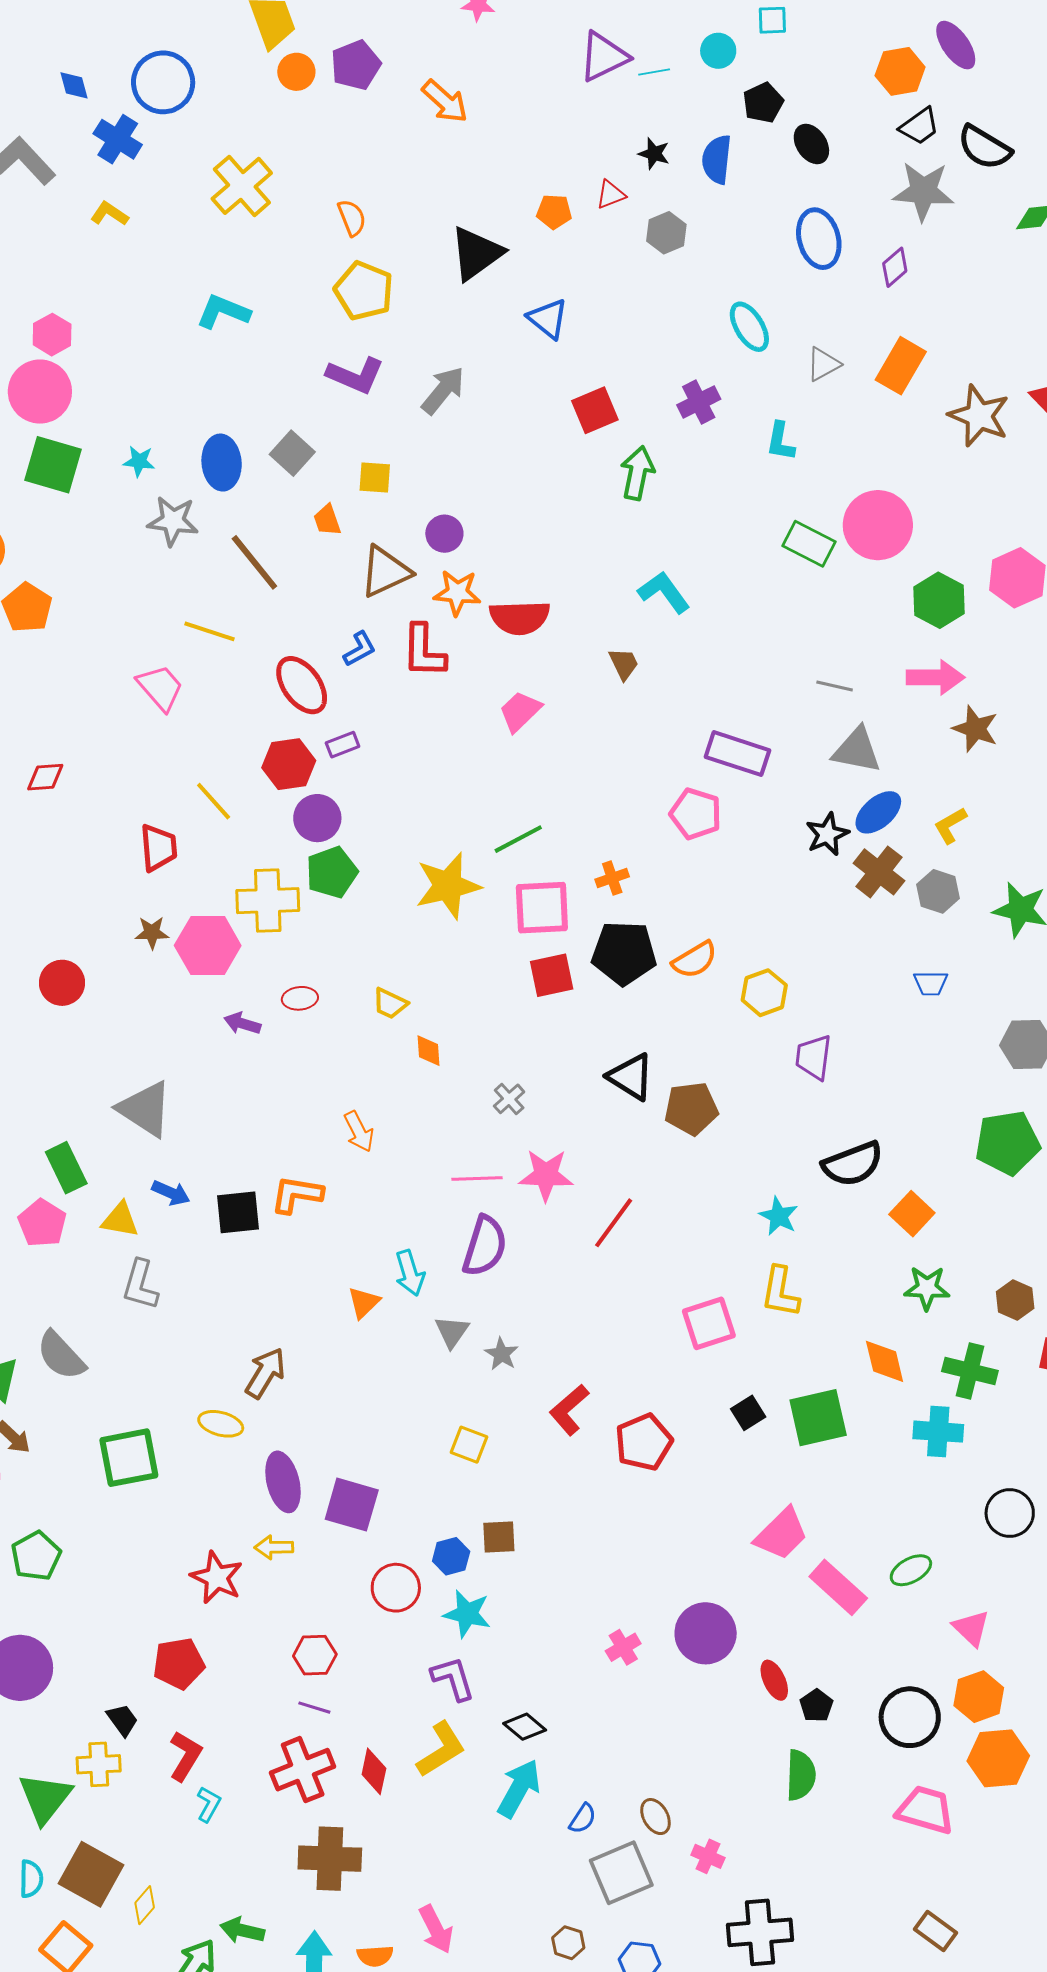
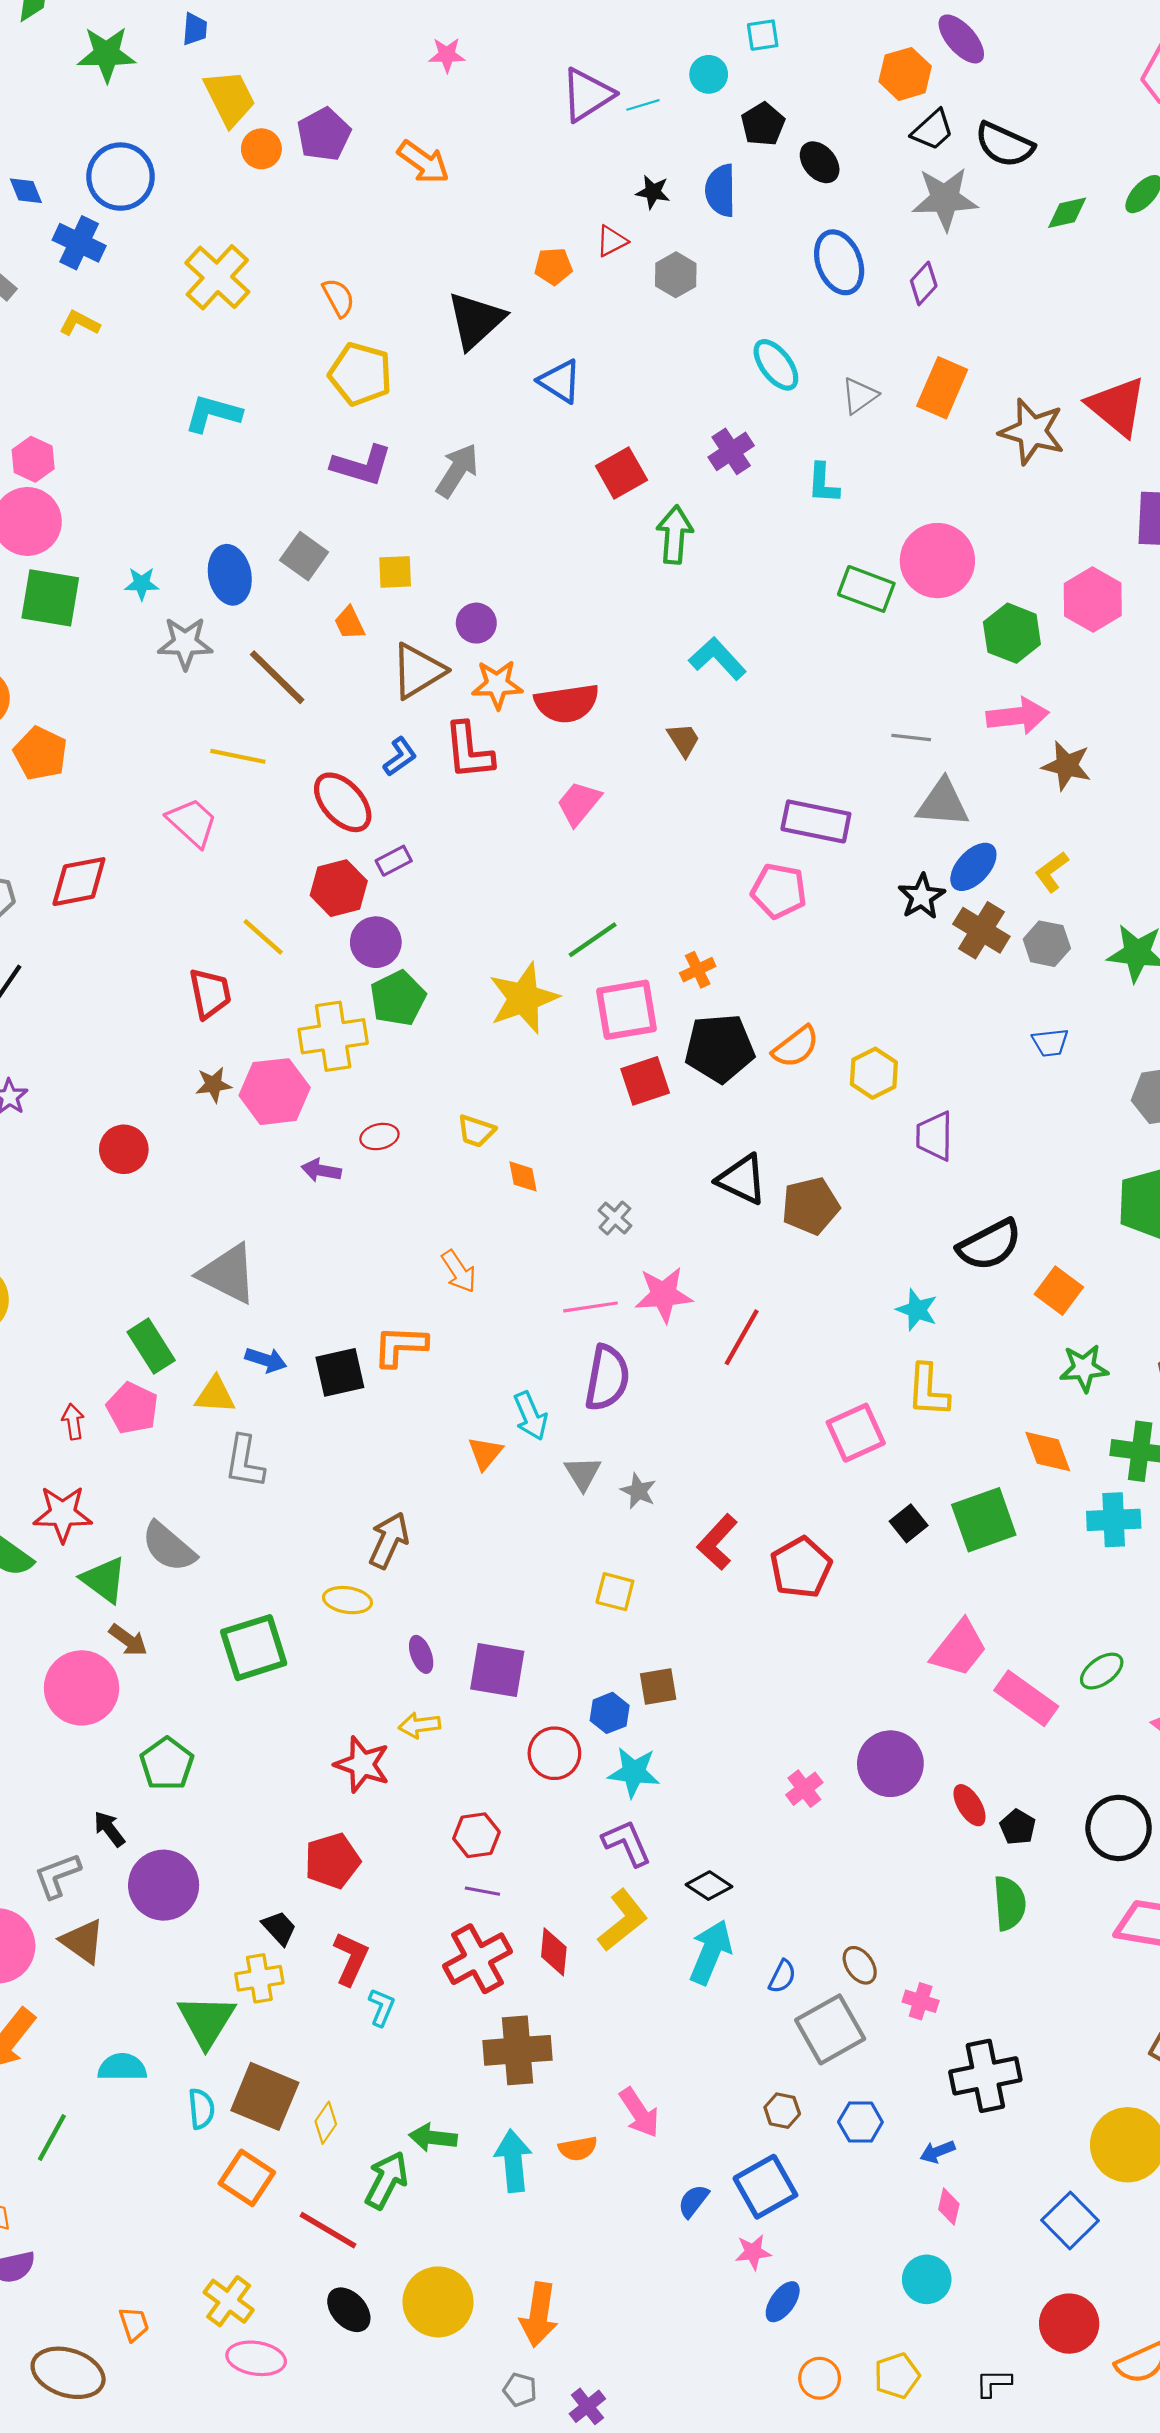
red diamond: (45, 777) -> (79, 882), moved, size x1.5
purple ellipse: (283, 1482) -> (421, 1654), size x0.6

